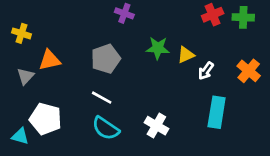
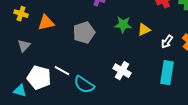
orange triangle: (50, 60) -> (46, 23), moved
white arrow: (206, 71) -> (167, 42), moved
white line: (102, 98) -> (62, 71), moved
white cross: (156, 126) -> (122, 71), moved

